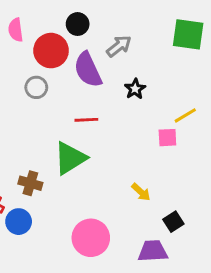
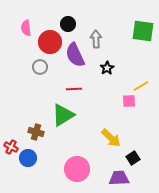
gray arrow: (119, 46) -> (96, 39), turned -54
yellow arrow: (141, 192) -> (111, 138), size x1.5

